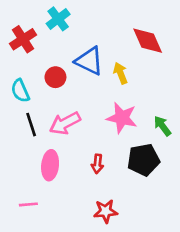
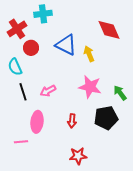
cyan cross: (58, 19) -> (43, 14), turned 30
red circle: (55, 77) -> (31, 48), moved
pink arrow: (65, 123) -> (48, 91), size x0.7
pink line: (28, 204) -> (21, 142), moved

